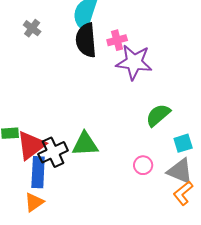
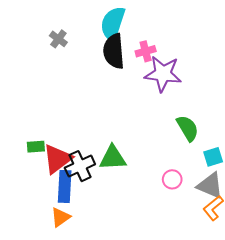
green semicircle: (158, 115) -> (188, 128), turned 100

